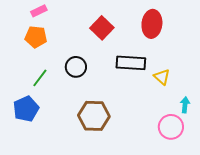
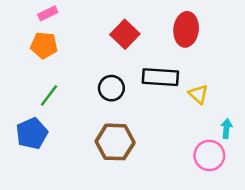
black circle: (76, 67) -> (111, 88), moved

